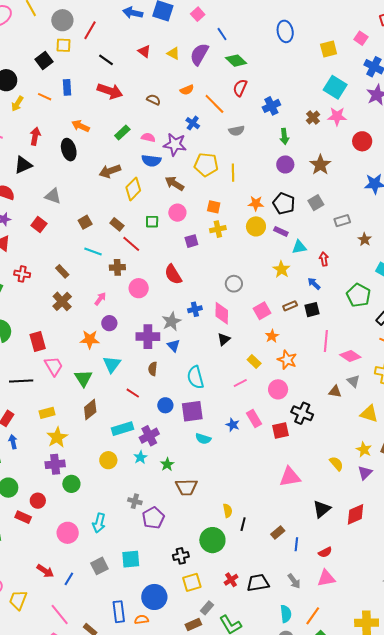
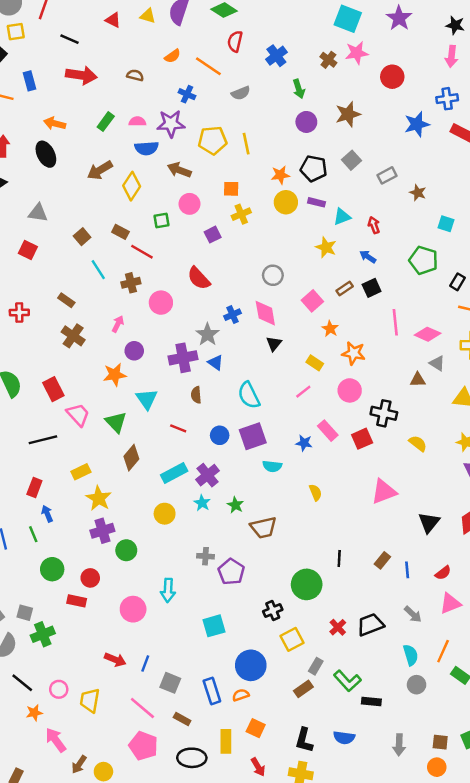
brown star: (320, 165) -> (348, 114), turned 30
cyan line: (93, 252) -> (98, 270), turned 48
yellow semicircle: (336, 464) -> (418, 443), moved
yellow semicircle: (228, 511) -> (315, 492), moved
gray square: (99, 566) -> (170, 683), moved, turned -30

